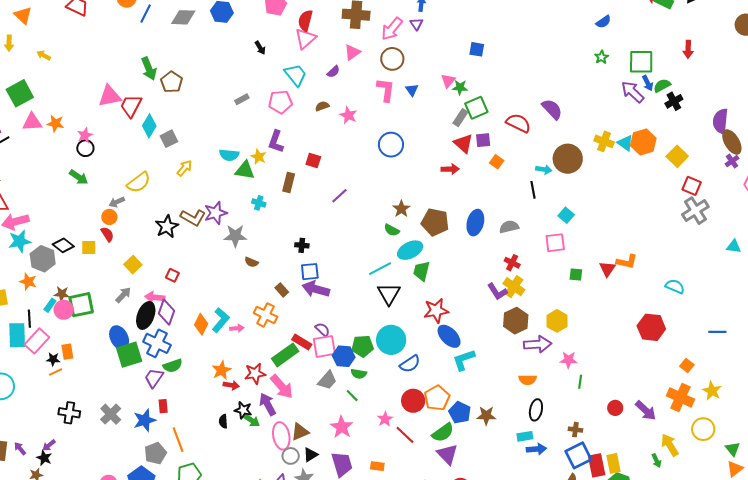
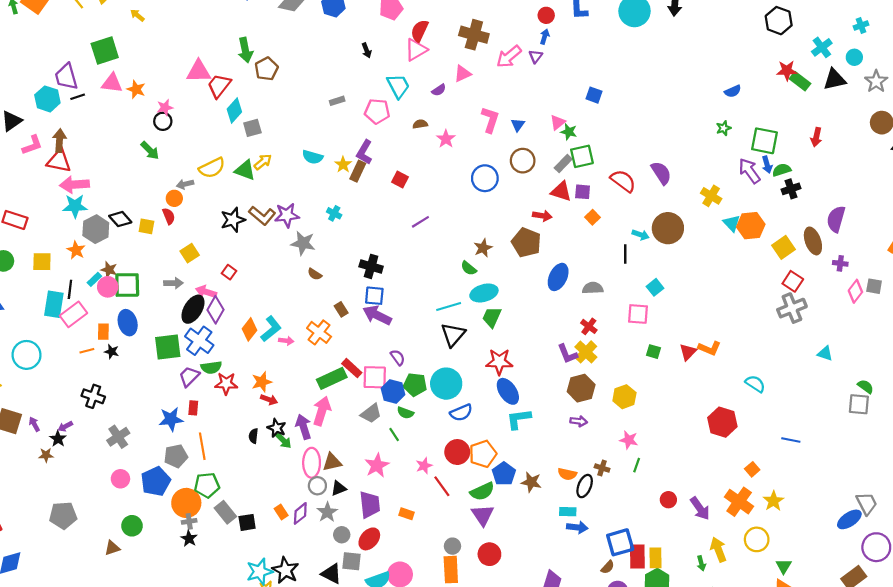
brown circle: (392, 59) -> (523, 161), moved
yellow cross: (604, 141) -> (711, 196), moved
brown ellipse: (732, 142) -> (813, 241), moved
red triangle: (463, 143) -> (561, 191), turned -35
purple cross: (732, 161) -> (840, 263), turned 32
green triangle: (245, 170) -> (245, 170), moved
brown rectangle: (289, 182) -> (358, 171), moved
brown pentagon: (435, 222) -> (526, 242), moved
black cross: (302, 245) -> (371, 266), size x1.5
gray arrow: (123, 295) -> (173, 283), turned 36
purple semicircle: (322, 330) -> (398, 357), moved
blue ellipse: (119, 338) -> (128, 323), moved
purple arrow: (538, 344) -> (579, 421), moved, size x0.6
black star: (53, 359) -> (112, 351), moved
red star: (255, 373) -> (226, 384), moved
orange semicircle: (527, 380) -> (567, 474), moved
pink arrow: (282, 387) -> (322, 411), turned -132
gray cross: (111, 414) -> (118, 437), moved
brown cross: (575, 430) -> (602, 468), moved

